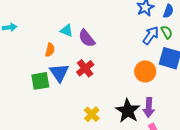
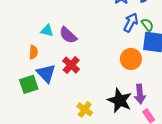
green semicircle: (167, 32) -> (147, 25), moved

